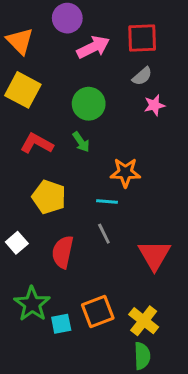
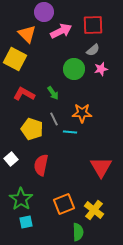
orange triangle: (20, 41) -> (27, 34), moved
green circle: (89, 104) -> (74, 69), moved
gray line: (104, 234) -> (54, 119), moved
cyan square: (61, 324) -> (26, 222), moved
green semicircle: (142, 356) -> (78, 232), moved

